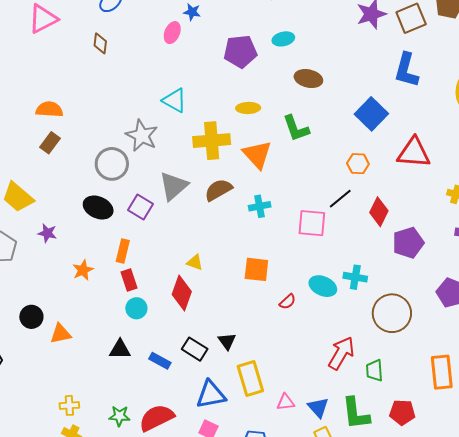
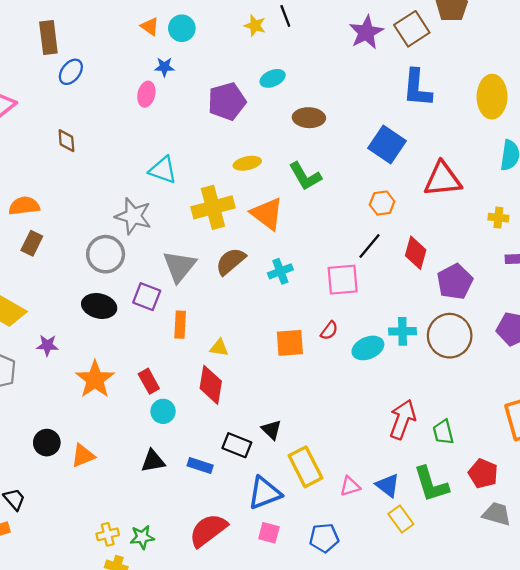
brown diamond: (100, 43) -> (66, 141), moved
orange rectangle: (123, 251) -> (180, 325), moved
orange star: (83, 270) -> (95, 379), size x1.6
cyan ellipse: (323, 286) -> (368, 348), turned -36
red semicircle: (288, 302) -> (329, 331), moved
brown circle: (392, 313) -> (450, 336), moved
red pentagon: (402, 412) -> (483, 473), turned 30
green star: (119, 416) -> (142, 537), moved

